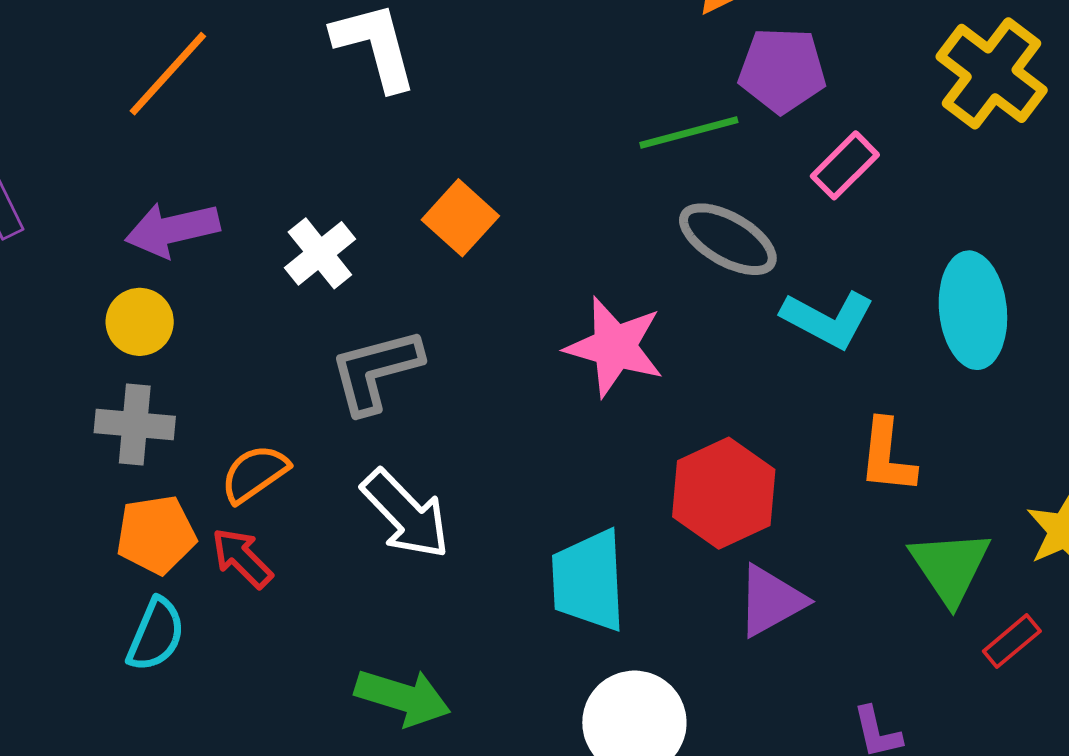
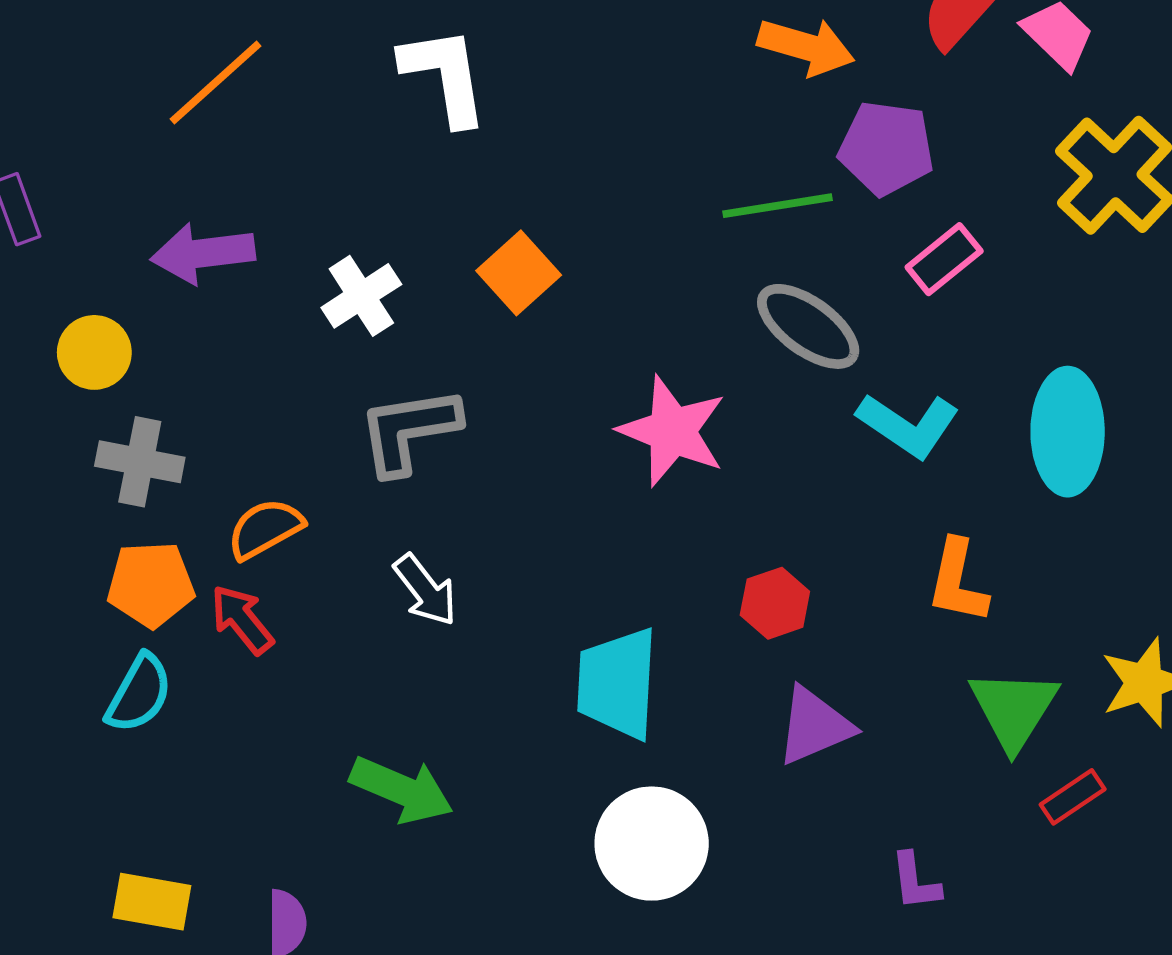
yellow circle: (140, 322) -> (94, 352), moved
red hexagon: (724, 493) -> (775, 603), size x0.6
white arrow: (406, 514) -> (425, 590), size x0.7

